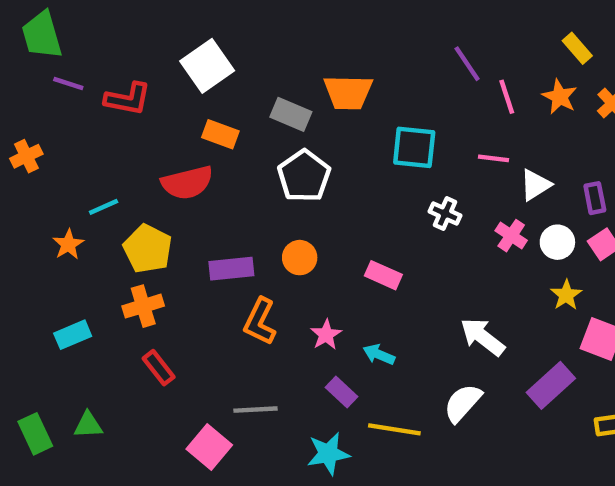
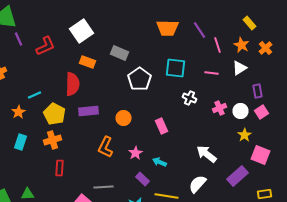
purple line: (68, 84) -> (18, 39), turned 48
orange trapezoid: (348, 92) -> (168, 28), moved
red L-shape: (128, 99) -> (46, 46), turned -35
white pentagon: (304, 176) -> (140, 79), moved
red semicircle: (187, 183) -> (72, 84), turned -75
white triangle: (535, 185) -> (240, 68), moved
pink cross: (511, 236) -> (220, 108), turned 32
purple rectangle: (231, 269) -> (88, 111), moved
pink rectangle: (383, 275) -> (162, 126), turned 42
cyan rectangle: (73, 335) -> (20, 142), moved, turned -49
red rectangle: (159, 368) -> (60, 168), turned 42

